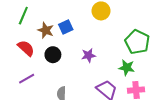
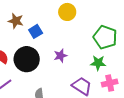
brown star: (46, 30) -> (16, 21), moved
black circle: (53, 55) -> (27, 59), size x1.6

